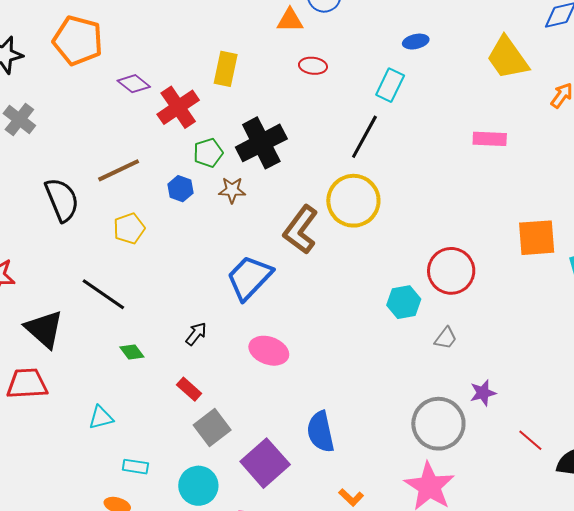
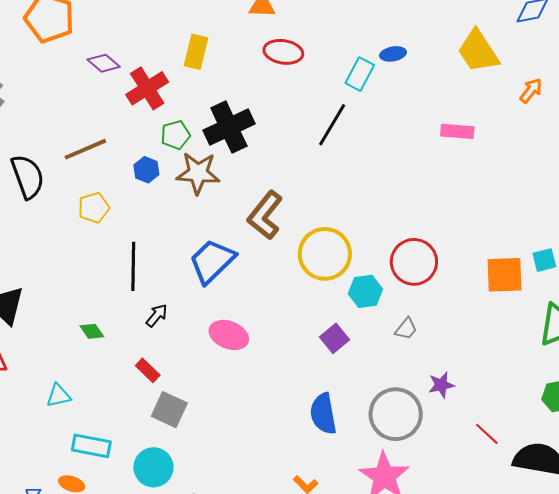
blue ellipse: (416, 42) -> (393, 54), moved
red ellipse: (313, 66) -> (283, 52), size x1.4
brown star: (232, 190) -> (198, 173), size x1.6
yellow circle: (353, 201) -> (325, 254), moved
orange square: (537, 238) -> (504, 275), moved
black line: (103, 294) -> (133, 266), moved, turned 54
gray square: (212, 428) -> (169, 410), turned -30
blue semicircle: (321, 432) -> (323, 414), moved
purple square: (265, 463) -> (335, 338), moved, size x0.6
cyan rectangle: (135, 467) -> (91, 446), size x1.5

